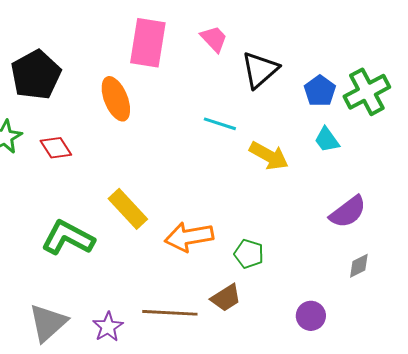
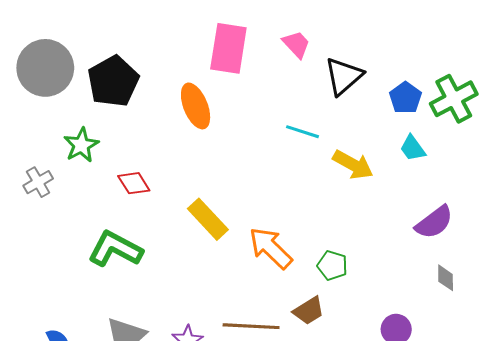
red diamond: (56, 148) -> (134, 183), moved
orange arrow: (189, 237) -> (271, 248), turned 54
green L-shape: (68, 238) -> (115, 249), moved
gray diamond: (359, 266) -> (446, 278), turned -64

